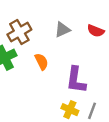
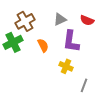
purple L-shape: (76, 80) -> (71, 41), moved
yellow cross: (70, 110) -> (66, 66), moved

